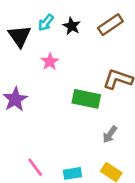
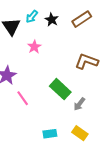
green rectangle: (86, 99) -> (60, 89), moved, turned 30
pink line: (35, 167) -> (23, 98), moved

